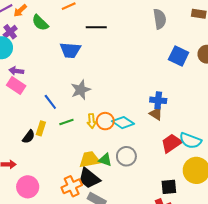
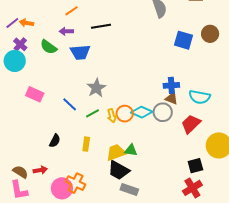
orange arrow: (20, 11) -> (26, 23), turned 64
green semicircle: (40, 23) -> (49, 47), moved
purple arrow: (16, 71) -> (66, 31), moved
green line: (66, 122) -> (93, 113), moved
yellow rectangle: (41, 128) -> (86, 144), moved
cyan semicircle: (190, 141) -> (200, 97), moved
gray circle: (126, 156) -> (163, 112), moved
orange cross: (72, 186) -> (76, 183), moved, turned -30

